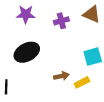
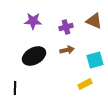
brown arrow: (61, 76) -> (67, 50), moved

